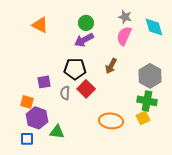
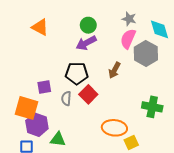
gray hexagon: (150, 76) -> (146, 53), moved
orange square: (27, 102) -> (26, 108), size x1.6
yellow square: (143, 118) -> (131, 142), moved

